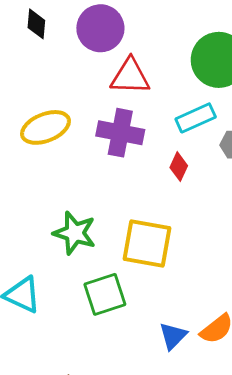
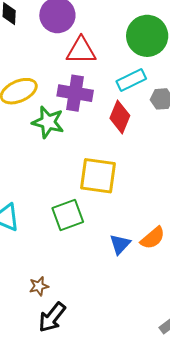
red diamond: (179, 167) -> (120, 117), size x1.5
green star: (75, 233) -> (48, 122), moved

